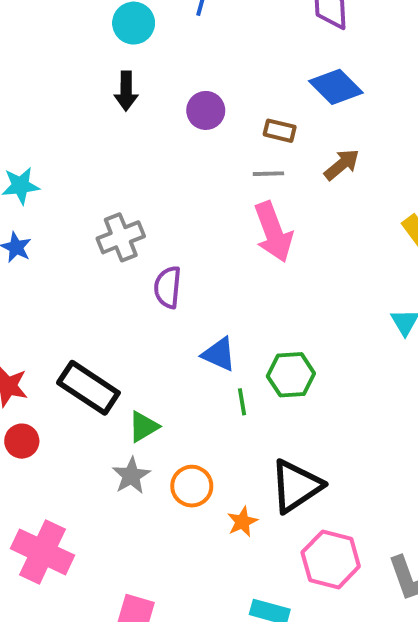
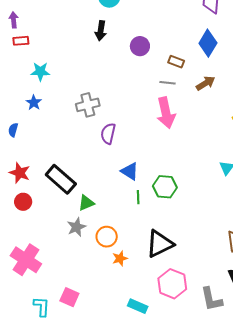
blue diamond: (336, 87) -> (208, 43), turned 68
orange star: (242, 522) -> (120, 258), moved

